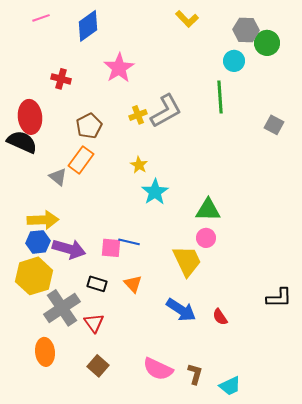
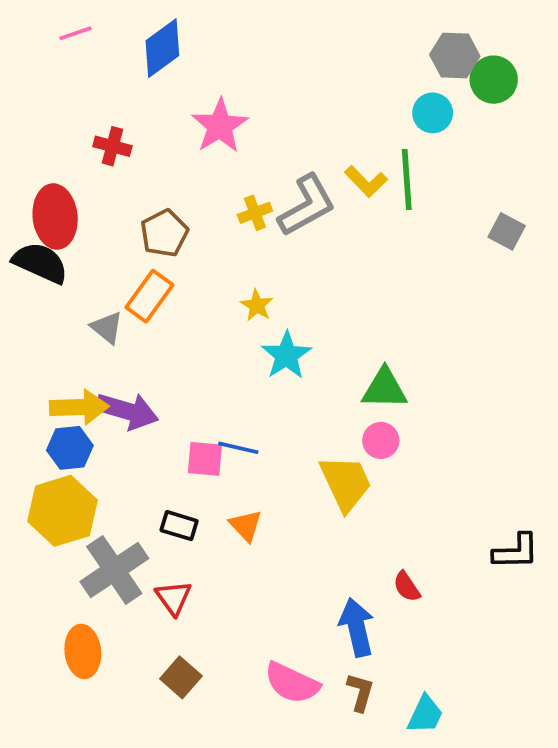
yellow L-shape: (187, 19) -> (366, 181), moved
purple arrow: (69, 249) -> (127, 411), moved
blue arrow: (181, 310) -> (357, 627), moved, turned -136
cyan trapezoid: (230, 386) -> (425, 714), turned -40

